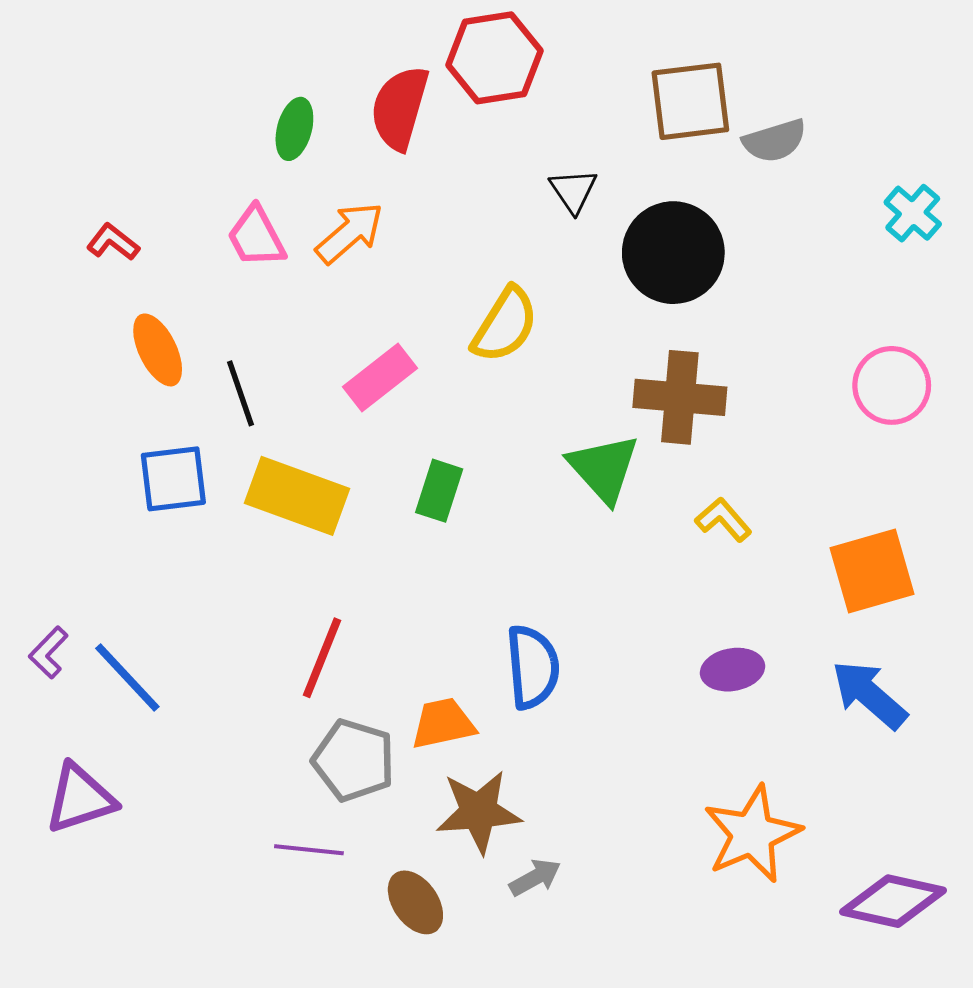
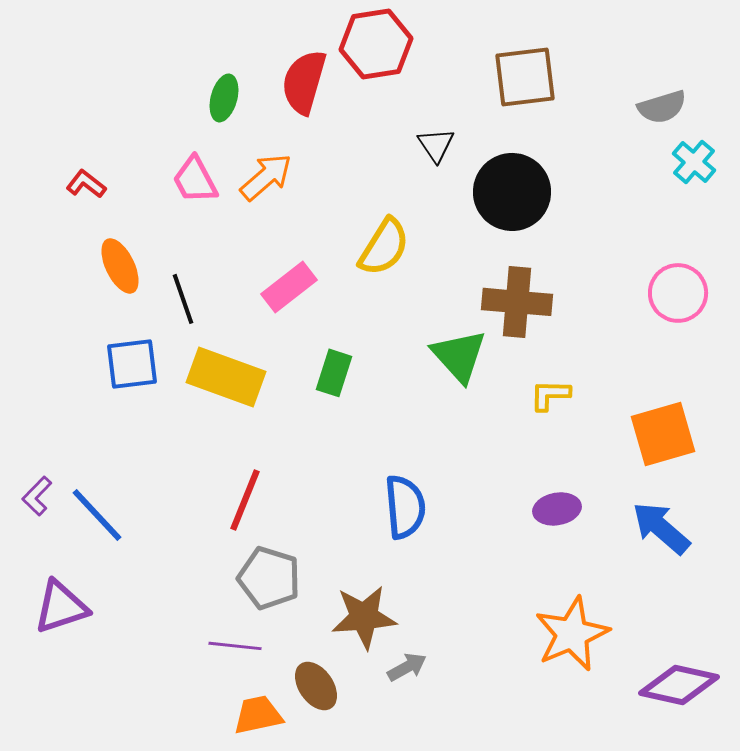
gray semicircle: (775, 141) -> (662, 107), moved
yellow L-shape: (723, 520) -> (550, 395), turned -48
orange trapezoid: (443, 724) -> (258, 715), moved

